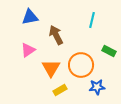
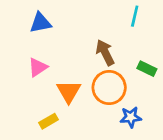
cyan line: (92, 20) -> (135, 16), moved
brown arrow: (56, 35) -> (105, 52), moved
yellow rectangle: (60, 90) -> (48, 121), moved

